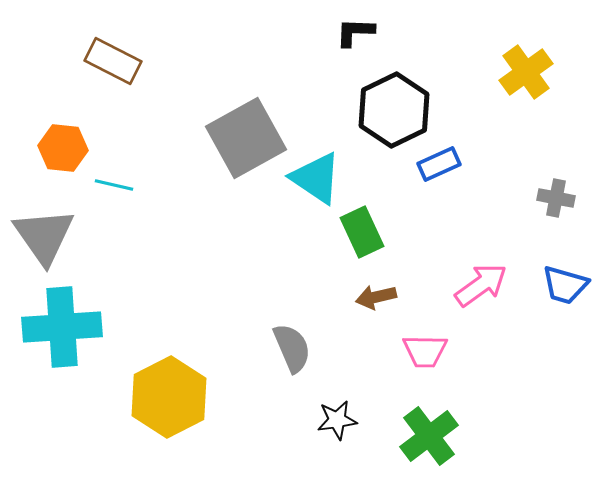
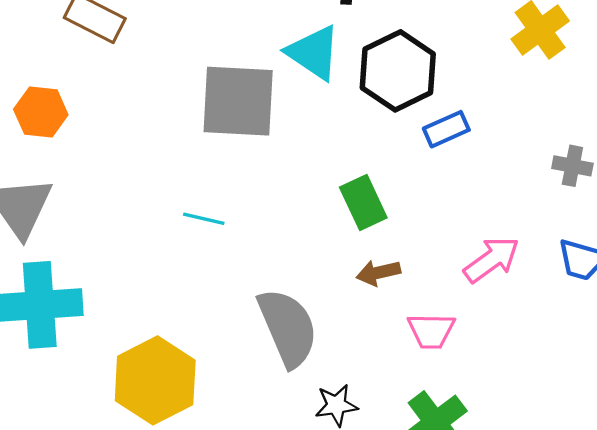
gray square: (246, 138) -> (238, 101), turned 32
cyan triangle: (316, 178) -> (314, 53), moved
cyan line: (114, 185) -> (204, 219), moved
gray semicircle: (292, 348) -> (288, 328), size x1.5

